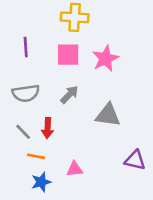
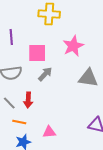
pink square: (68, 55) -> (37, 53), moved
gray triangle: (108, 115) -> (88, 78), moved

